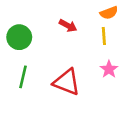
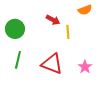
yellow line: (104, 36) -> (68, 32), moved
pink star: (109, 69) -> (85, 67), moved

